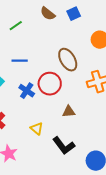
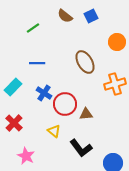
red circle: (50, 84) -> (65, 104), moved

